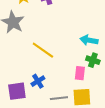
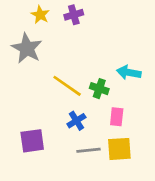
green cross: (93, 60) -> (99, 89), moved
blue cross: (38, 81) -> (76, 121), moved

